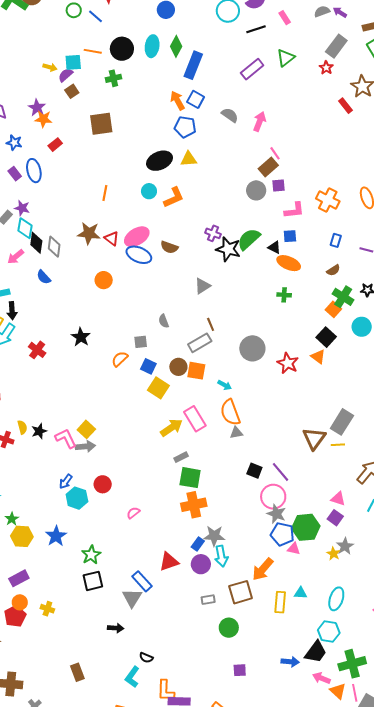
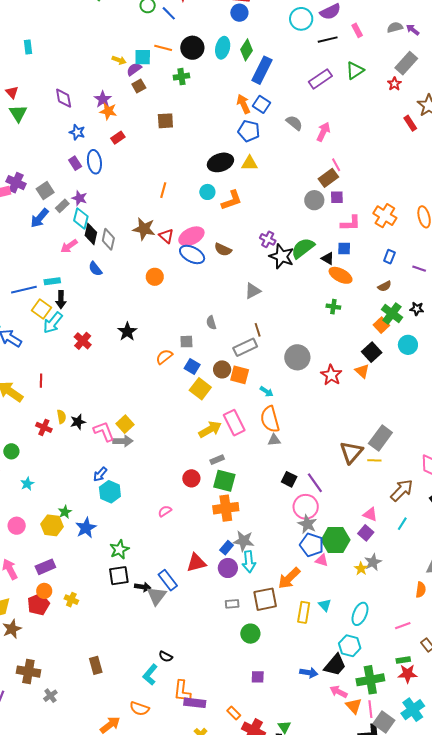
brown square: (101, 124) -> (165, 121), size x0.7
red circle: (103, 484) -> (191, 478), moved
green star: (12, 519) -> (65, 512), moved
cyan triangle: (301, 593) -> (325, 605), turned 40
black arrow: (116, 628) -> (143, 587), moved

